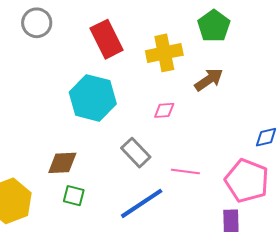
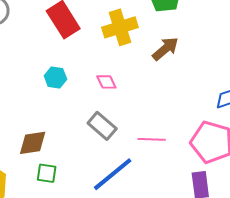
cyan hexagon: (93, 98) -> (55, 77), size x0.5
pink diamond: (164, 110) -> (106, 82), moved, turned 75

